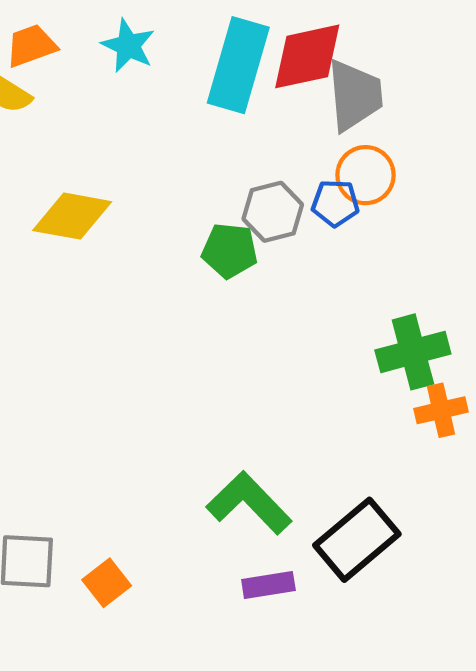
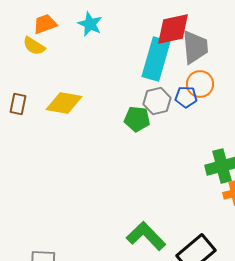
cyan rectangle: (238, 65) -> (156, 59), moved

